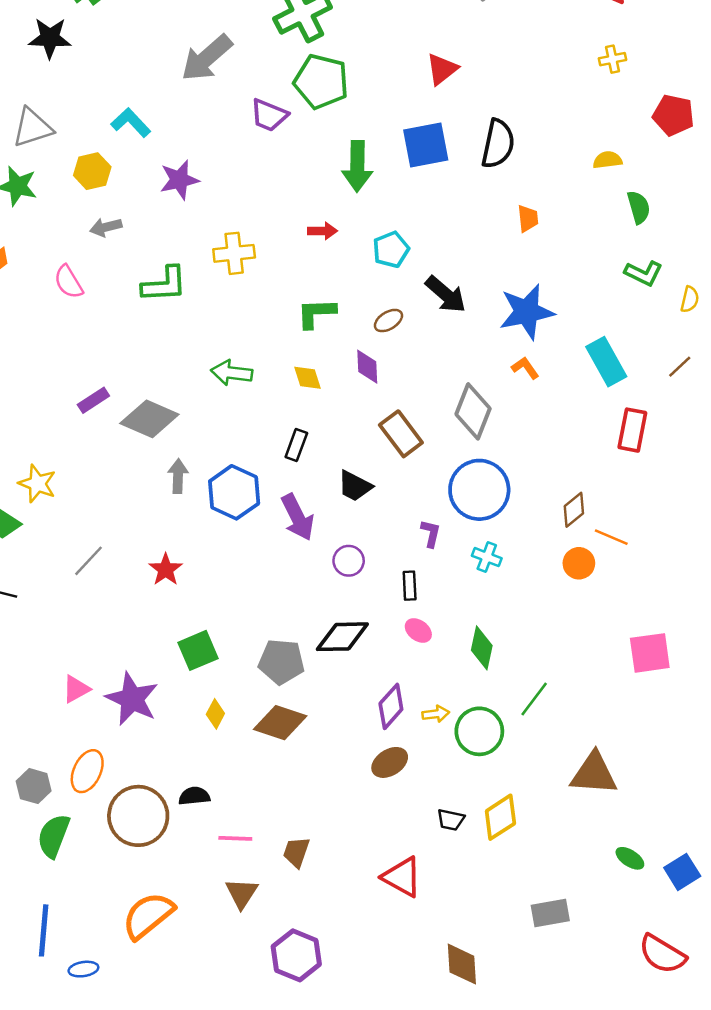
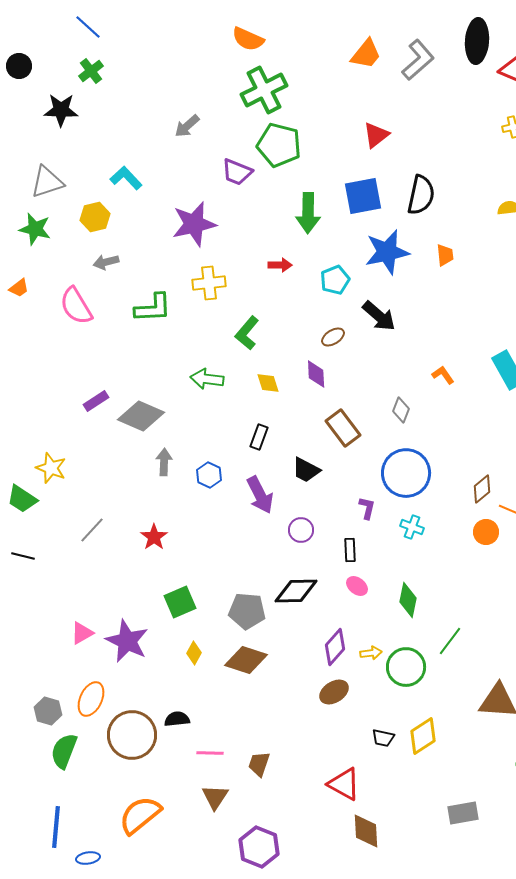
gray arrow: (207, 58) -> (187, 126), size x0.6
purple star: (179, 180) -> (194, 224), moved, size x1.4
pink semicircle: (69, 282) -> (76, 306), size x1.4
blue star: (527, 312) -> (387, 252), moved
green L-shape: (316, 313) -> (247, 333), moved, turned -48
gray diamond: (473, 411) -> (401, 410), size x0.6
blue hexagon: (234, 492) -> (209, 475), size x0.6
brown diamond: (462, 964) -> (366, 831), moved

